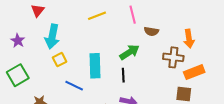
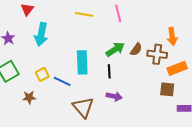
yellow line: (97, 16) -> (84, 14), turned 30
brown semicircle: (151, 31) -> (136, 49), moved, turned -64
yellow square: (60, 60) -> (42, 74), moved

